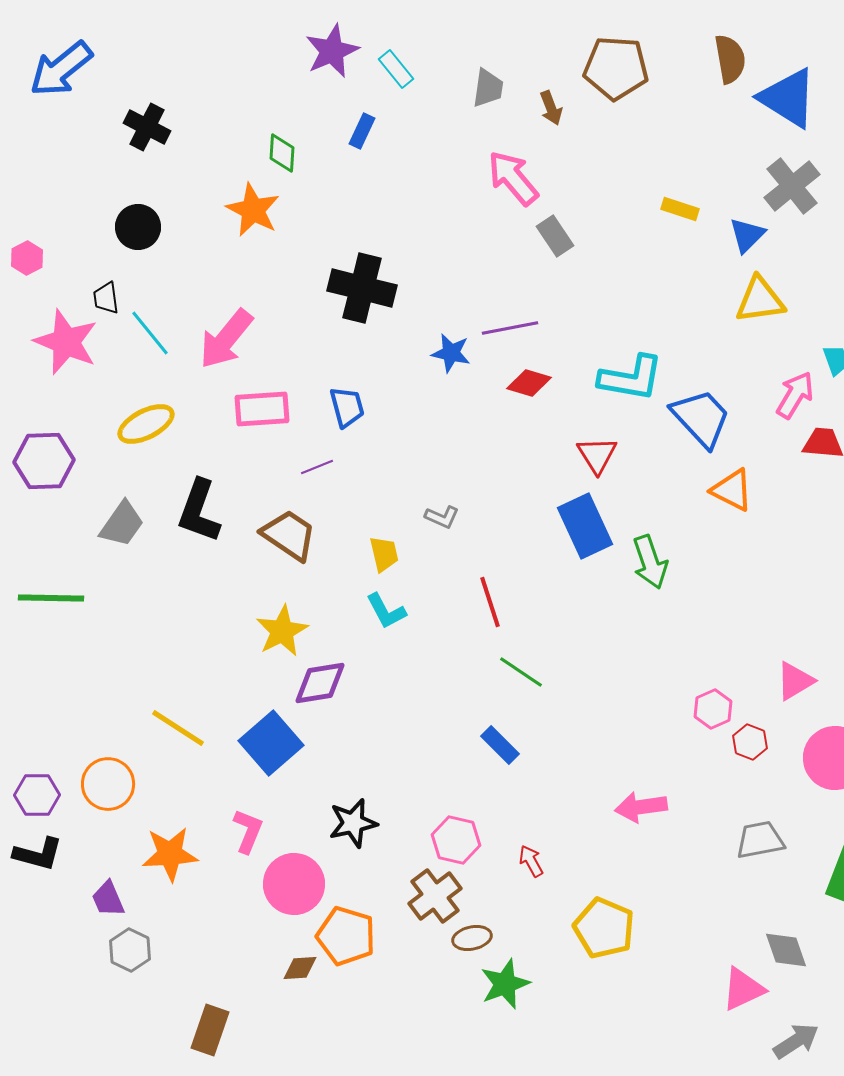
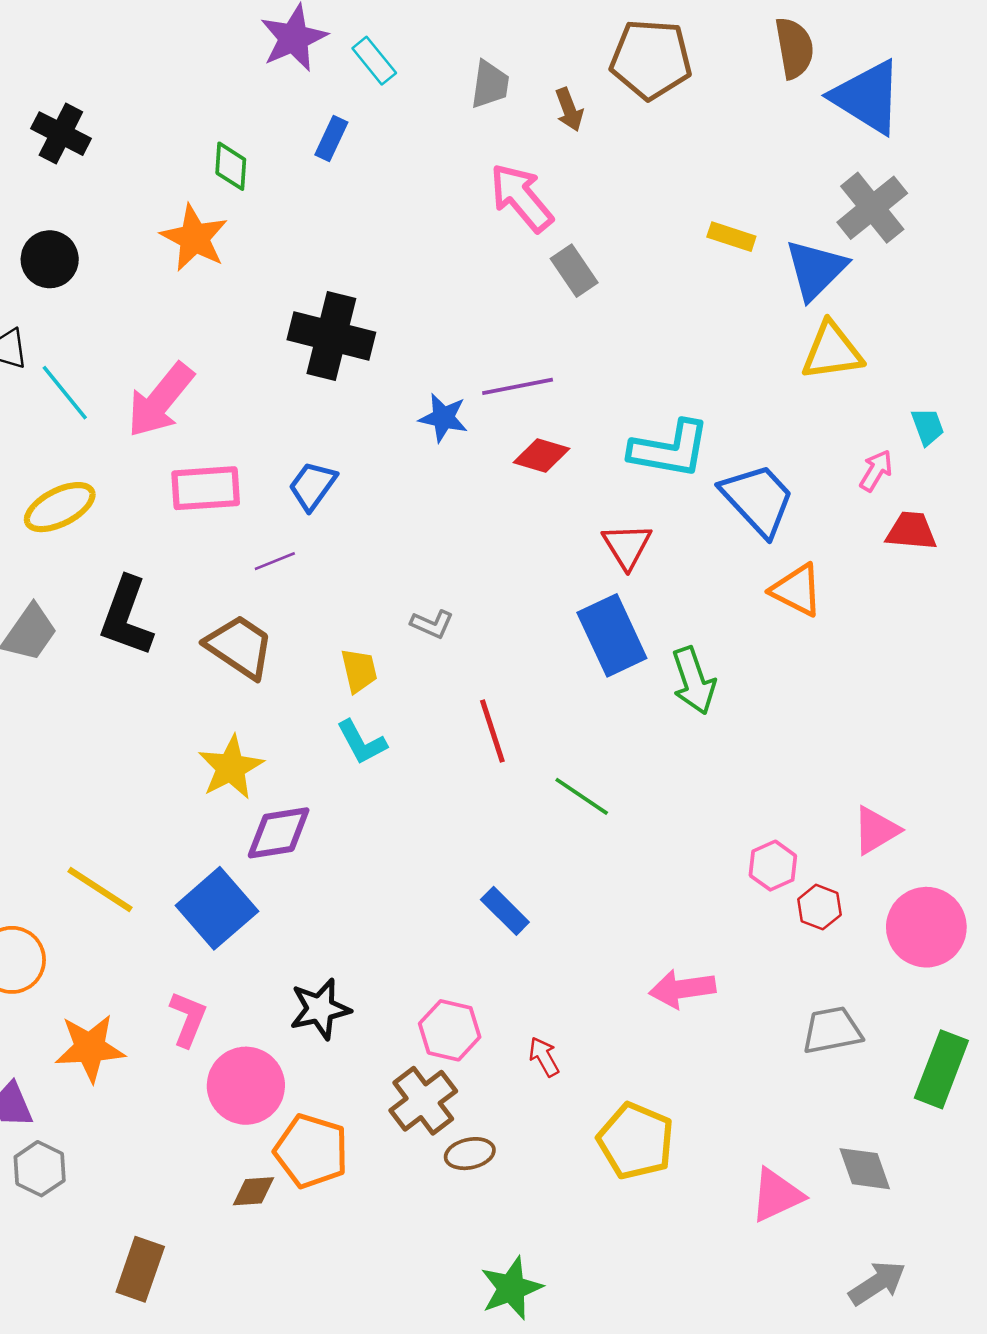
blue triangle: (747, 235) -> (816, 269), size x1.4
pink arrow: (795, 395) -> (876, 471), size x0.7
blue trapezoid: (347, 407) -> (313, 486), turned -129
green line: (521, 672) -> (582, 796), moved
green star: (505, 984) -> (511, 1288), moved
pink triangle: (743, 989) -> (777, 1195), moved

